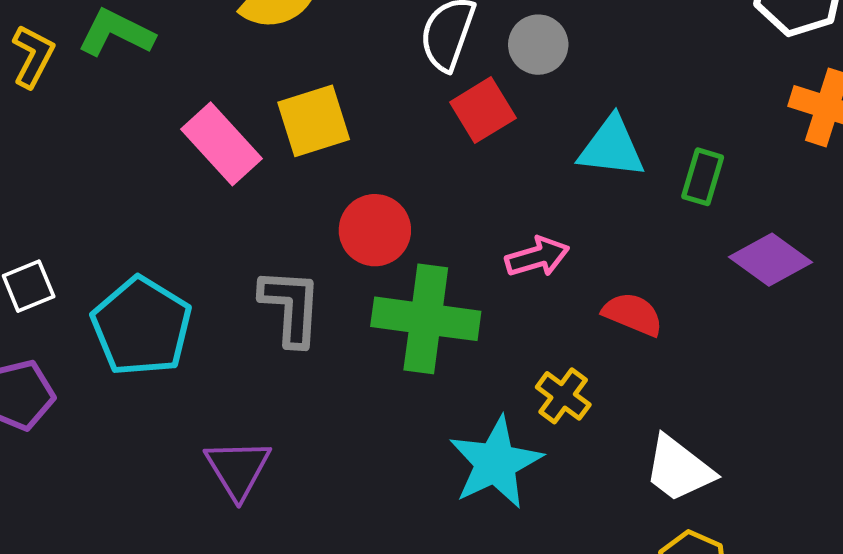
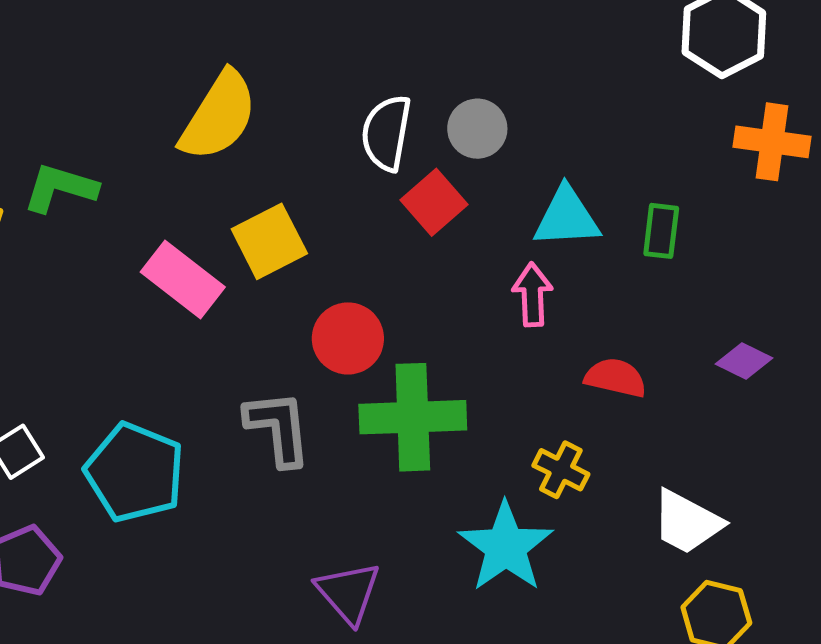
pink arrow: (537, 257) -> (532, 295), moved, turned -66
purple diamond: (770, 260) -> (744, 361), moved, size x0.7
purple triangle: (238, 469) -> (348, 593), moved

